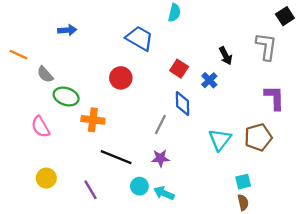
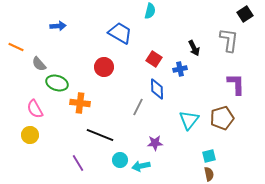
blue cross: (209, 80) -> (180, 69), turned 32
purple star: (160, 158) -> (155, 143), moved
yellow circle: (46, 178) -> (30, 135), moved
cyan arrow: (164, 193) -> (141, 166), turned -36

